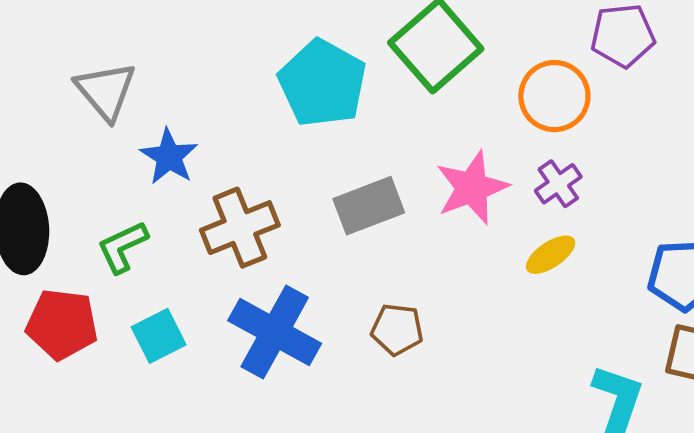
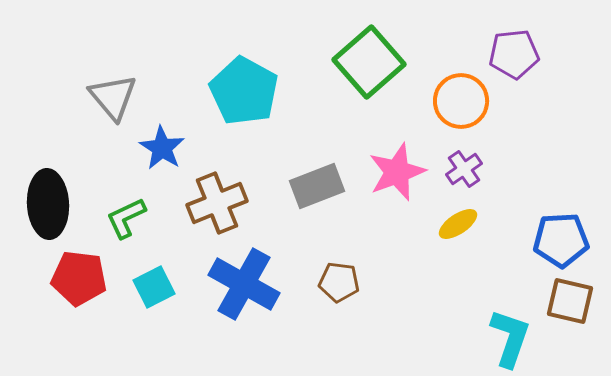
cyan pentagon: (322, 83) -> (244, 91), moved

